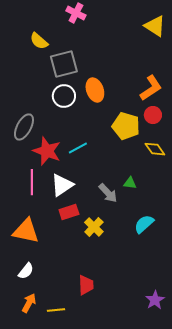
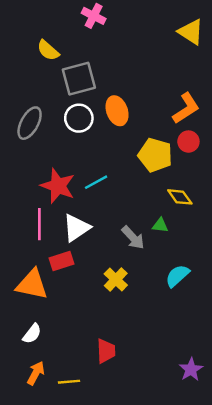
gray ellipse: (24, 127) -> (30, 123), moved
yellow diamond: (155, 149) -> (180, 197), moved
red rectangle: (69, 212) -> (62, 261), moved

